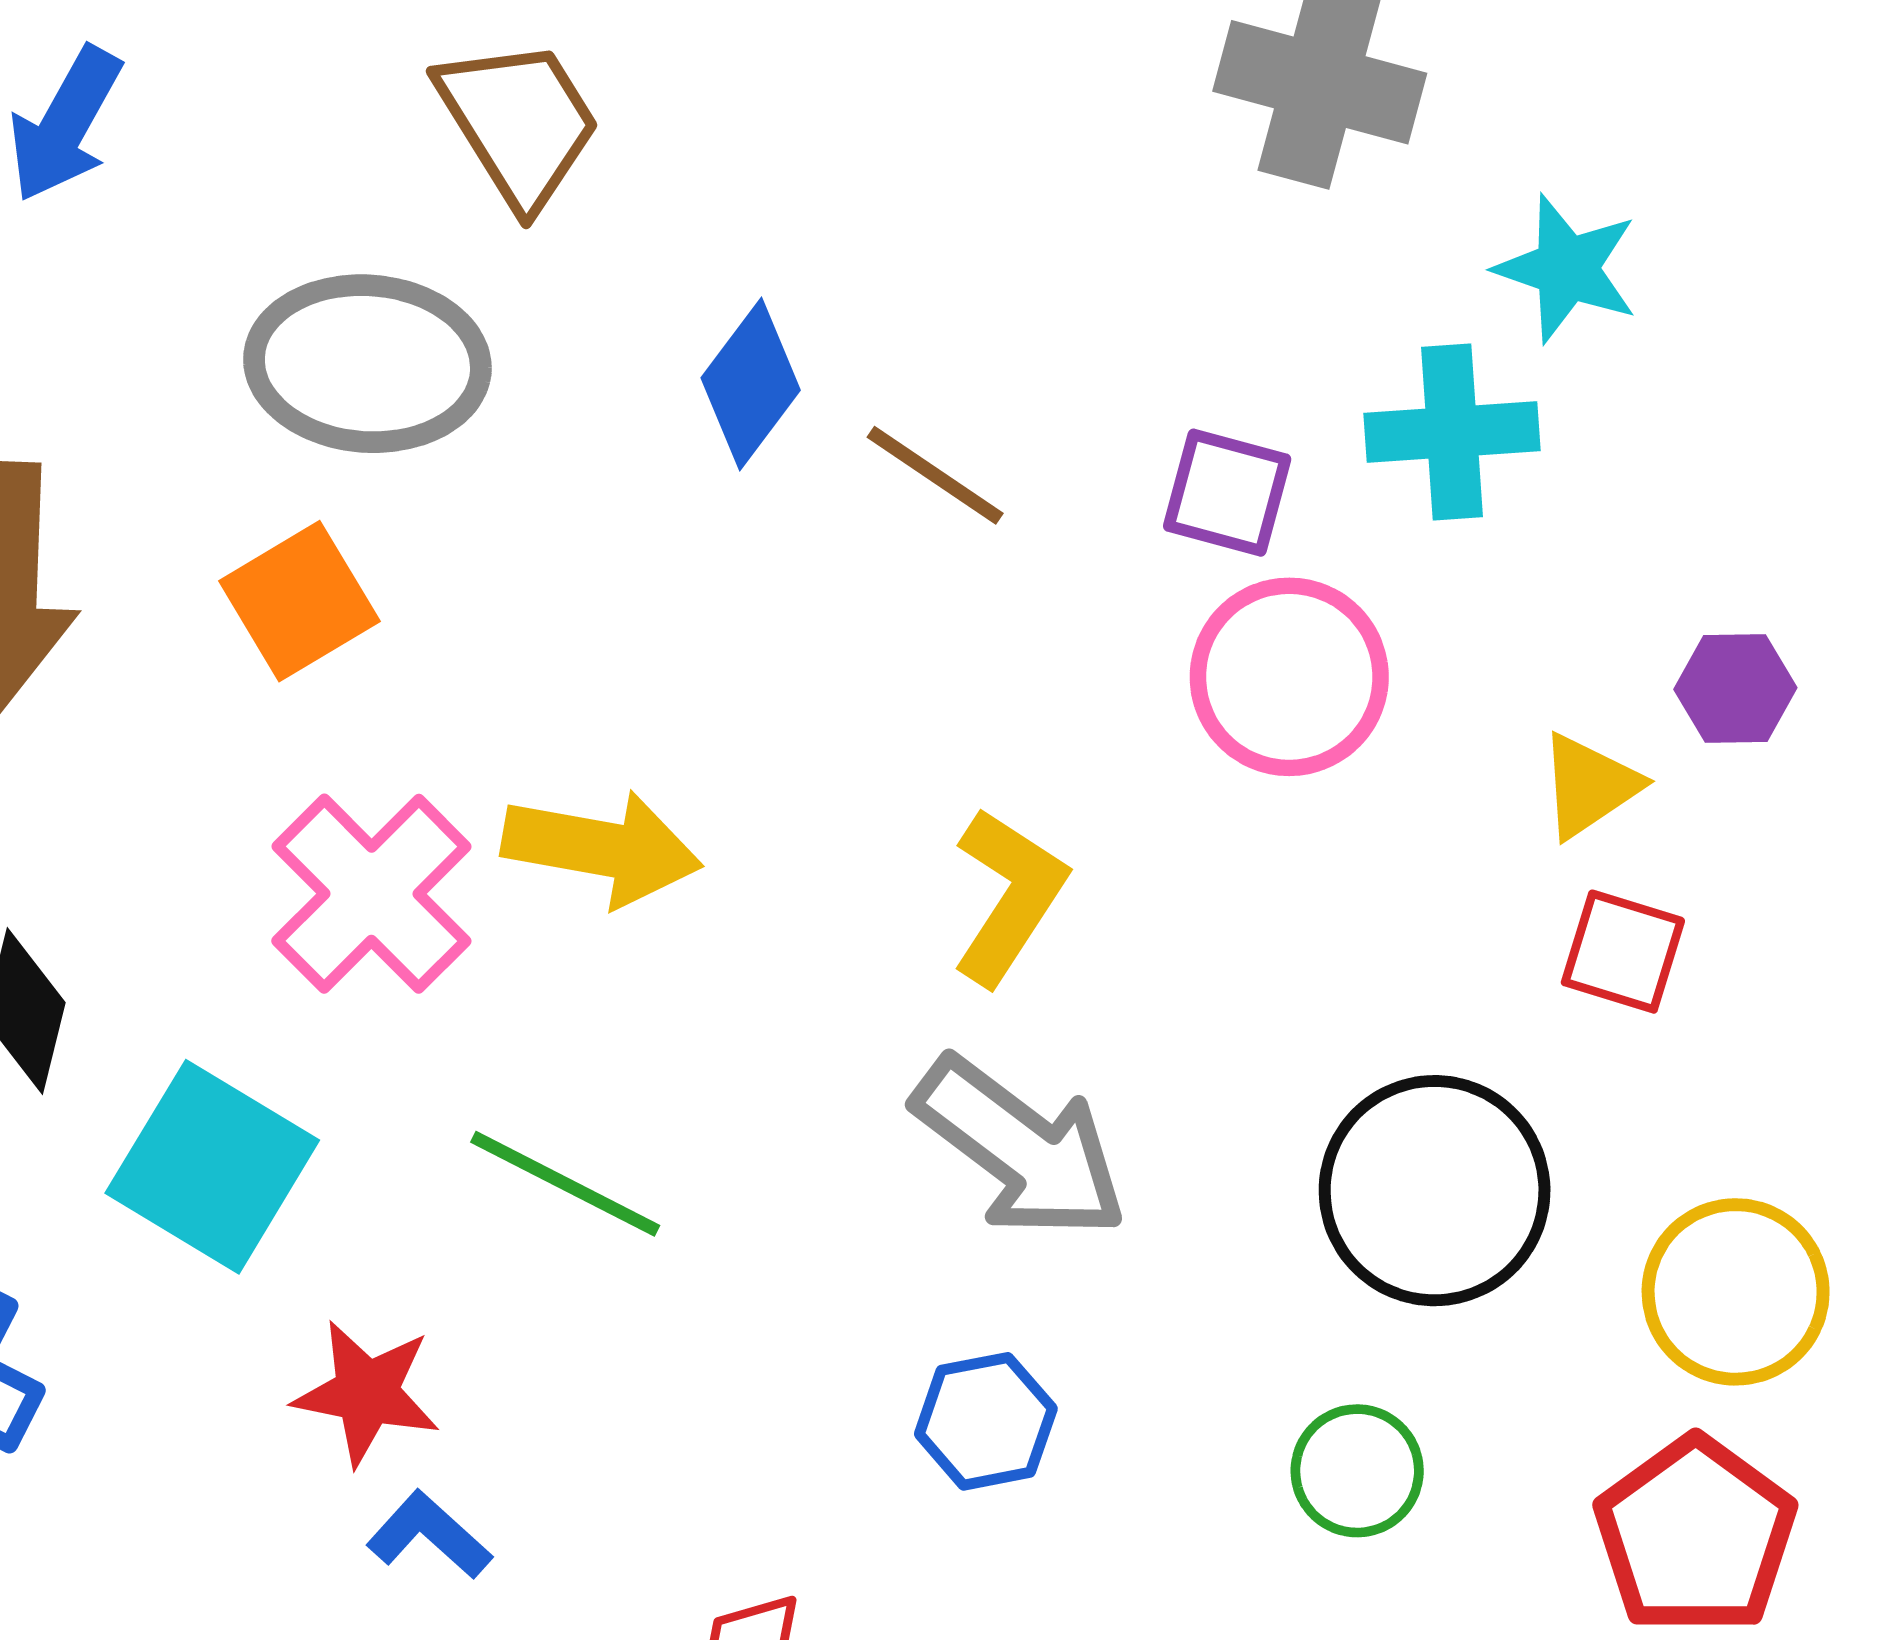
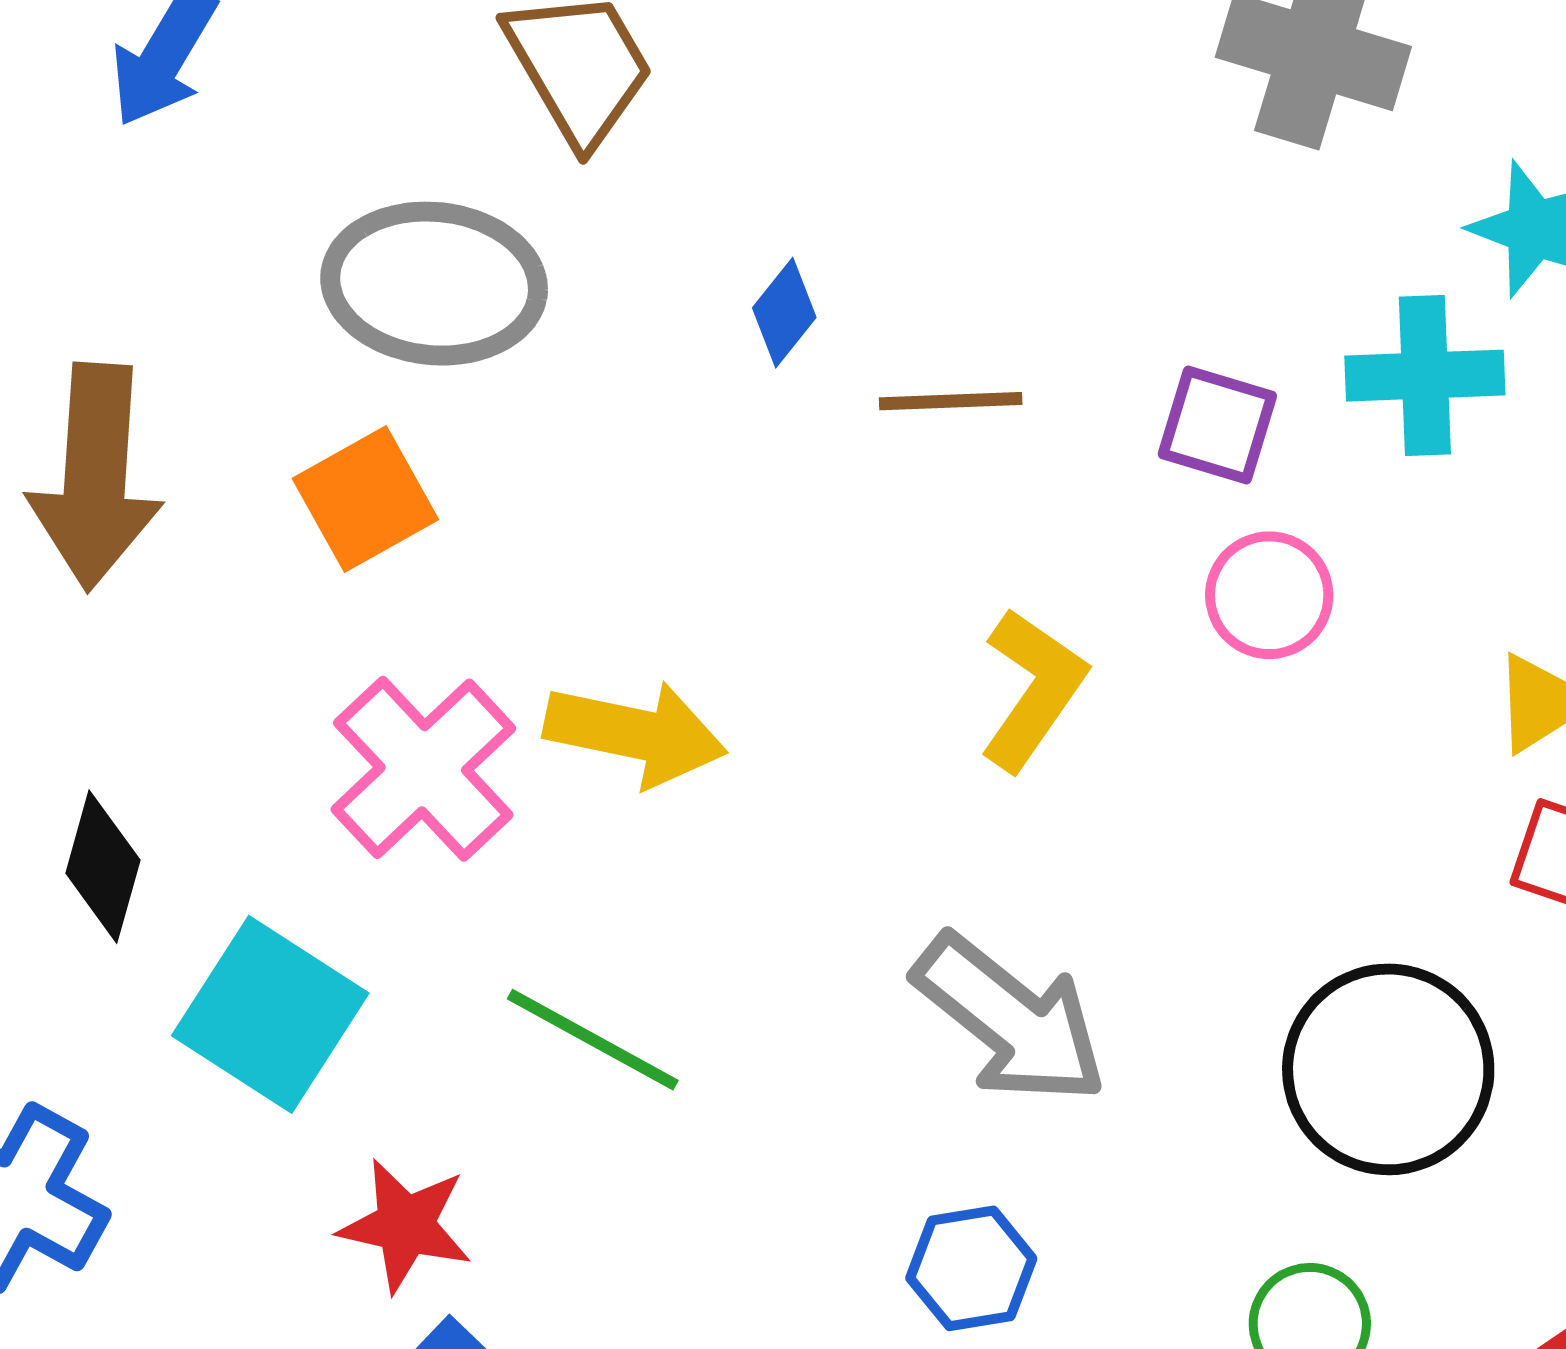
blue diamond: (751, 384) -> (784, 313), size x0.7
brown line: (935, 475) -> (951, 401), turned -38
pink circle: (1289, 677) -> (1269, 595), size x0.7
yellow L-shape: (1009, 896) -> (1033, 689), moved

